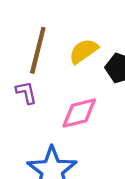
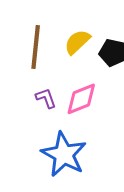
purple L-shape: (26, 93) -> (46, 98), moved

